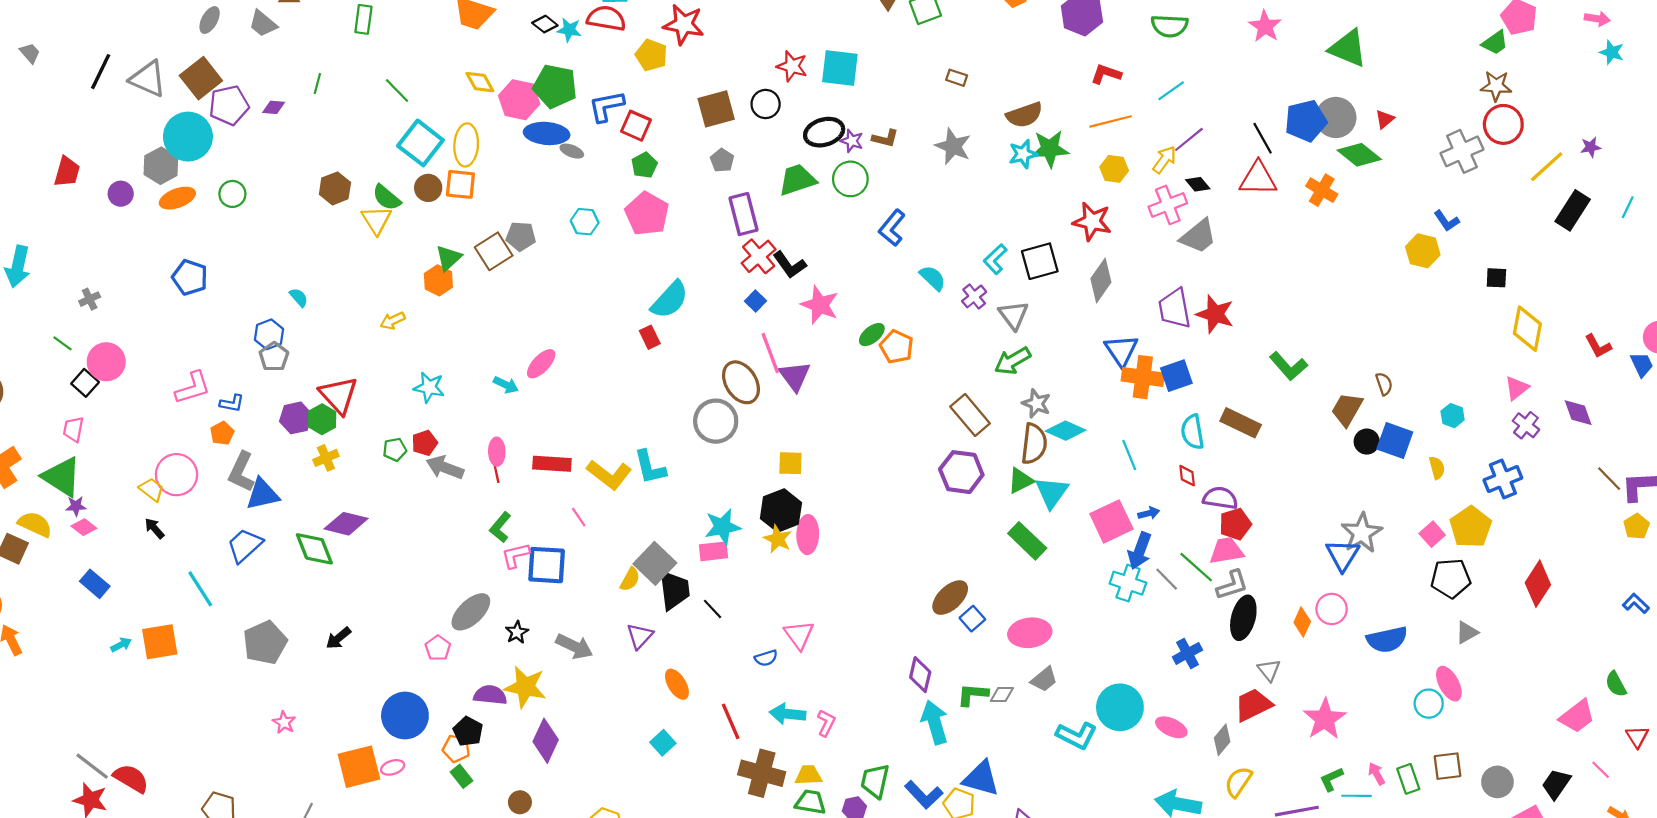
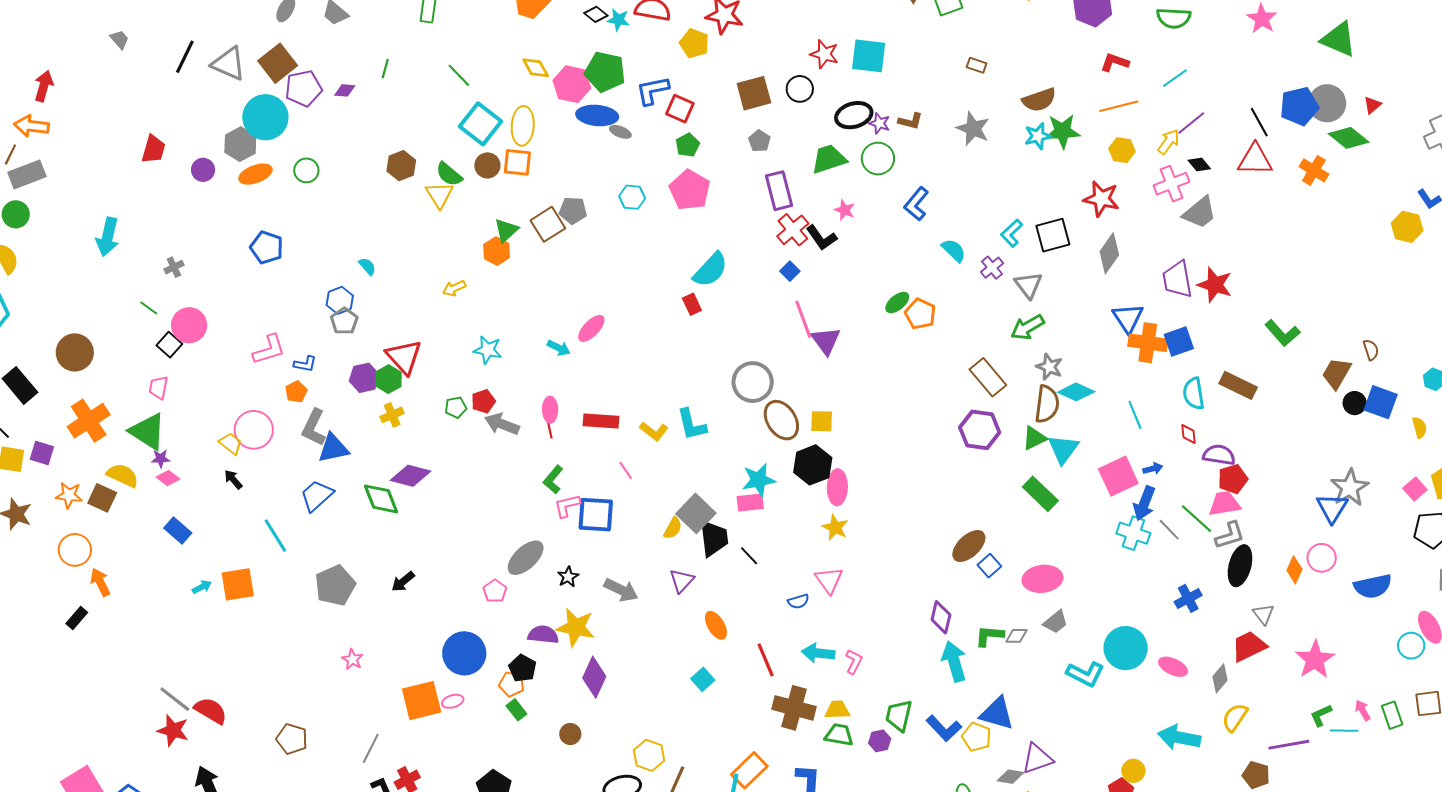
pink star: (820, 305) -> (845, 210), moved, size x0.6
brown ellipse: (741, 382) -> (781, 420), moved
yellow L-shape: (609, 475) -> (654, 431), size x0.7
yellow star: (778, 539) -> (835, 528), moved

